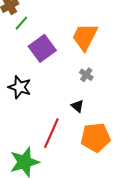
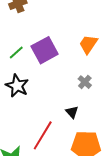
green line: (21, 23) -> (16, 53), moved
orange trapezoid: (85, 37) -> (88, 44), size x0.7

